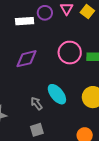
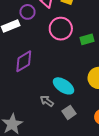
pink circle: (70, 53) -> (61, 29), moved
gray square: (37, 130) -> (69, 112), moved

